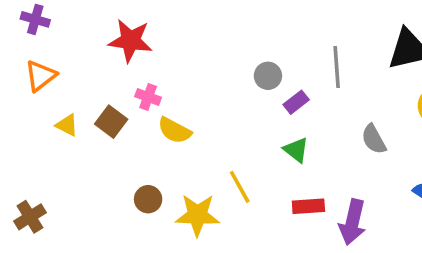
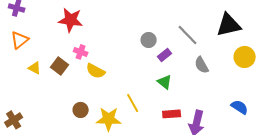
gray line: (337, 67) -> (188, 35), turned -40
gray semicircle: (374, 139) -> (202, 65), moved

